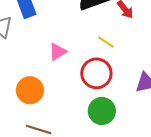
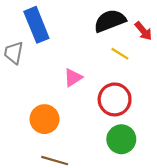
yellow line: (106, 42) -> (120, 54), moved

